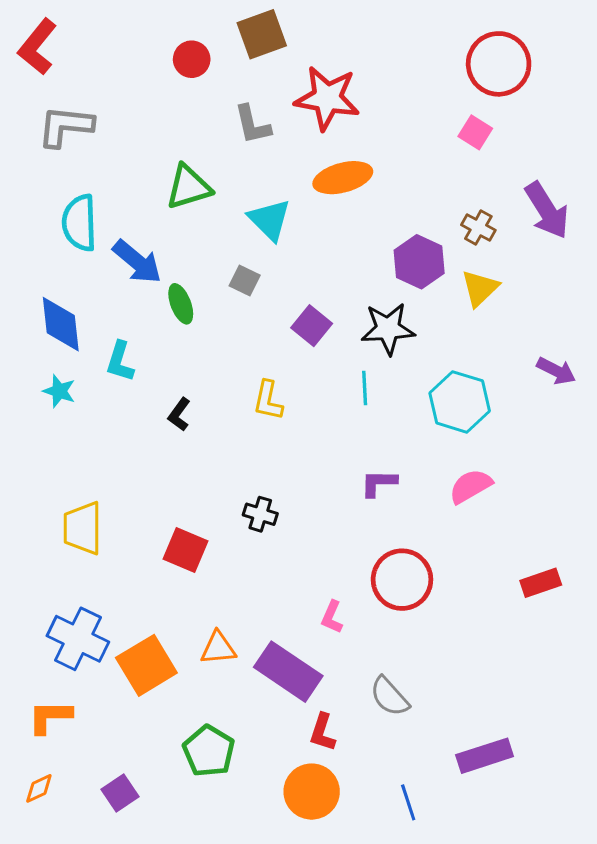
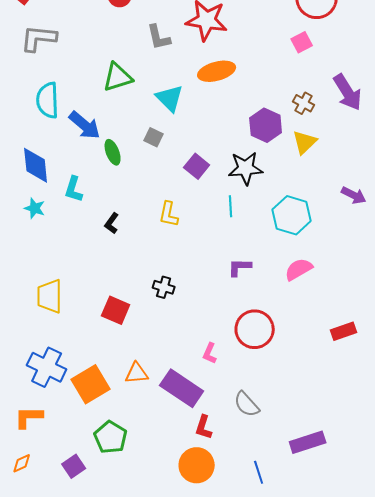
pink square: (475, 132) -> (302, 42), turned 30
green pentagon: (209, 751) -> (111, 437), moved

